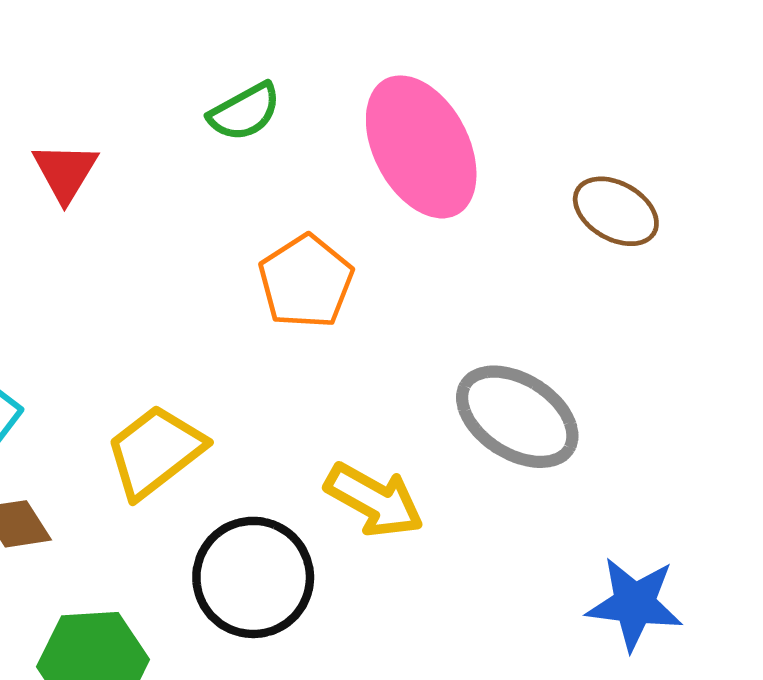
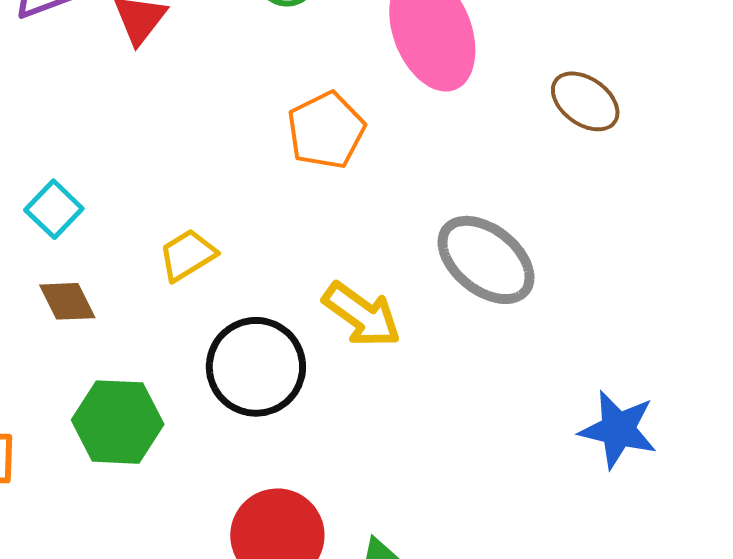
yellow trapezoid: (155, 451) -> (188, 255), size x0.7
blue star: (634, 604) -> (618, 429), moved

